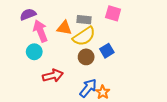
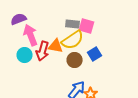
pink square: (113, 13) -> (87, 26), moved
orange triangle: (64, 28) -> (56, 46), moved
red arrow: (53, 76) -> (43, 51), moved, turned 120

